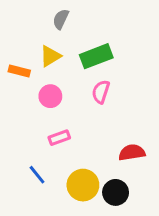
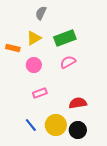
pink semicircle: (101, 92) -> (68, 62), turned 42
red semicircle: (132, 152) -> (78, 103), moved
blue line: (37, 175) -> (31, 125), moved

